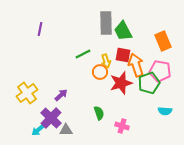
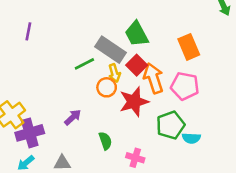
gray rectangle: (106, 23) -> (111, 50), moved, turned -55
red square: (123, 55) -> (137, 65), turned 35
green pentagon: (149, 83) -> (170, 125), moved
purple arrow: (61, 95) -> (73, 117), moved
purple cross: (51, 118) -> (30, 133), moved, turned 30

